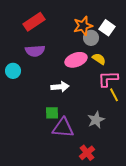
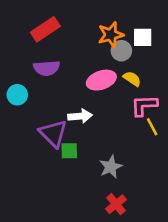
white square: (107, 28) -> (143, 37), turned -35
gray star: (96, 120) -> (111, 167), moved
purple triangle: (63, 128) -> (53, 133), moved, turned 40

